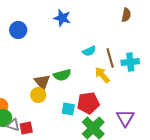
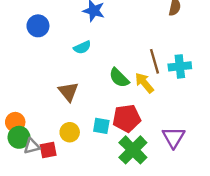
cyan semicircle: (89, 51) -> (82, 47), moved
green semicircle: (62, 75) -> (119, 78), moved, turned 60
yellow circle: (38, 95) -> (70, 132), moved
gray triangle: (13, 125) -> (32, 146), turned -32

